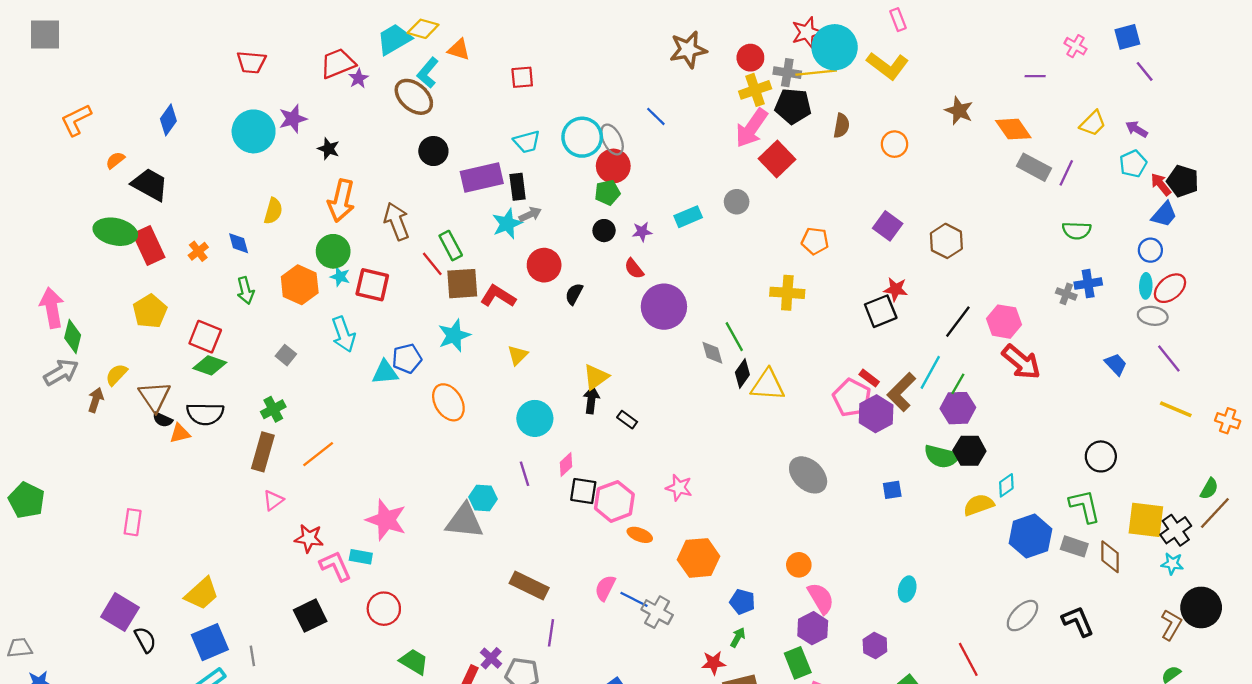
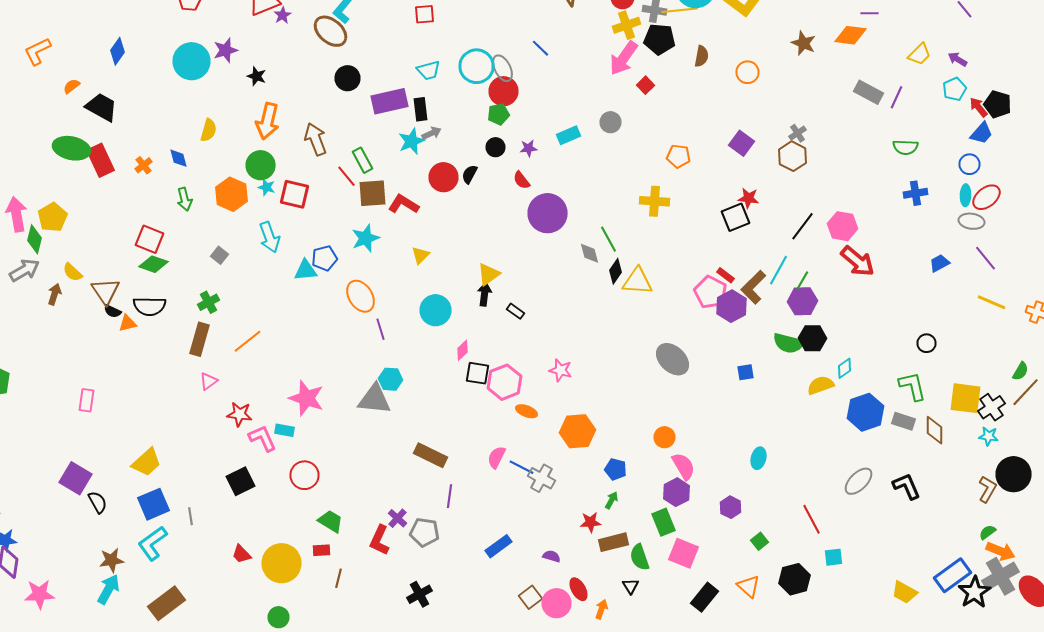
orange diamond: (1013, 129) -> (850, 35), moved, turned -48
red square: (777, 159) -> (646, 85), size x0.6
black semicircle: (574, 294) -> (470, 174), moved
gray cross: (1066, 294) -> (798, 133), moved, turned 36
yellow pentagon: (150, 311) -> (52, 217), moved
blue trapezoid: (1116, 364) -> (940, 263), turned -75
yellow semicircle: (116, 375) -> (72, 272), turned -90
black circle: (1101, 456) -> (926, 343), size x0.7
purple line: (524, 474) -> (380, 329), moved

